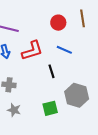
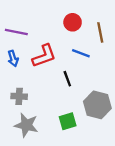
brown line: (82, 18) -> (100, 32), moved
gray star: (14, 110) -> (26, 125), size x1.5

